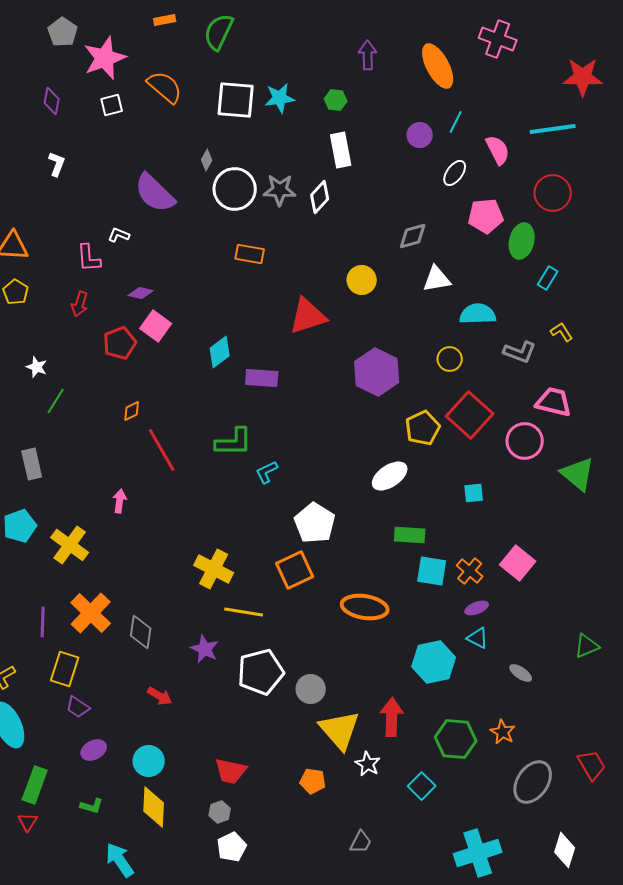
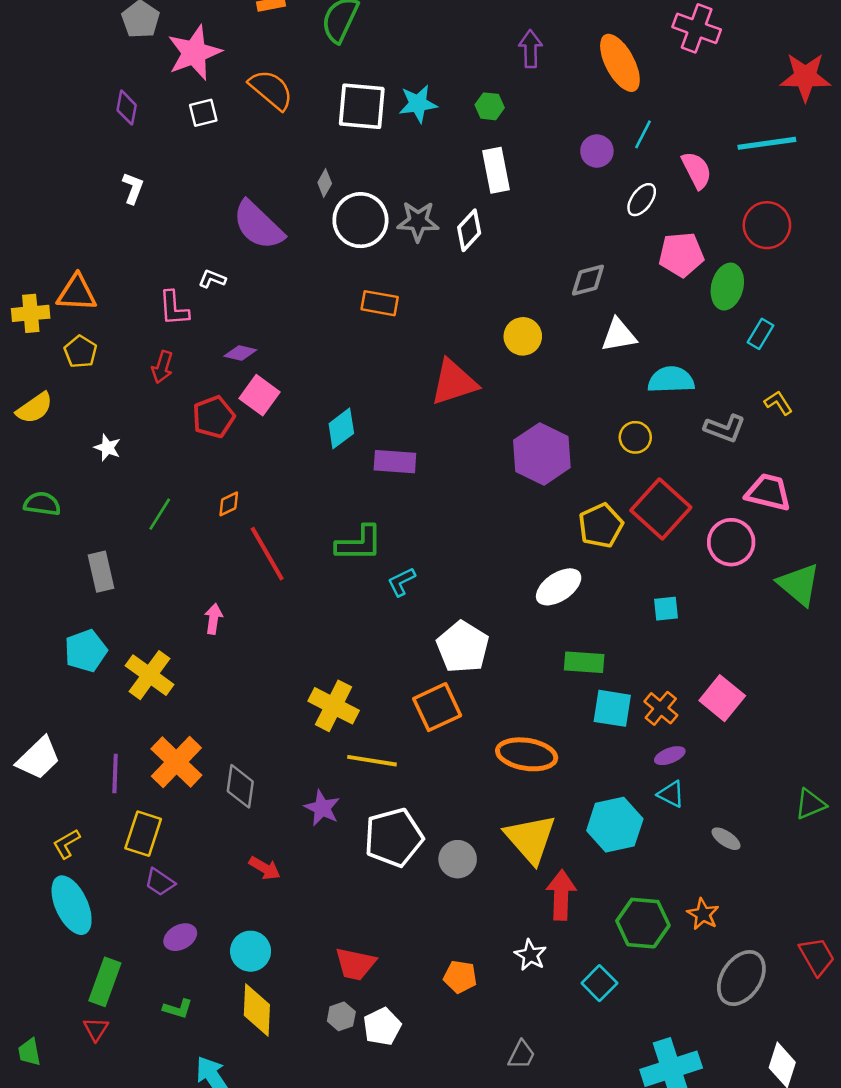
green line: (56, 401) -> (160, 514), moved
yellow triangle: (340, 730) -> (530, 839), moved
white pentagon: (232, 847) -> (382, 1027), moved

